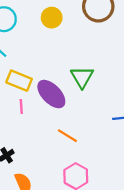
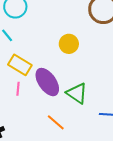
yellow circle: (52, 18) -> (69, 44), moved
green triangle: (82, 77) -> (77, 93), moved, turned -35

